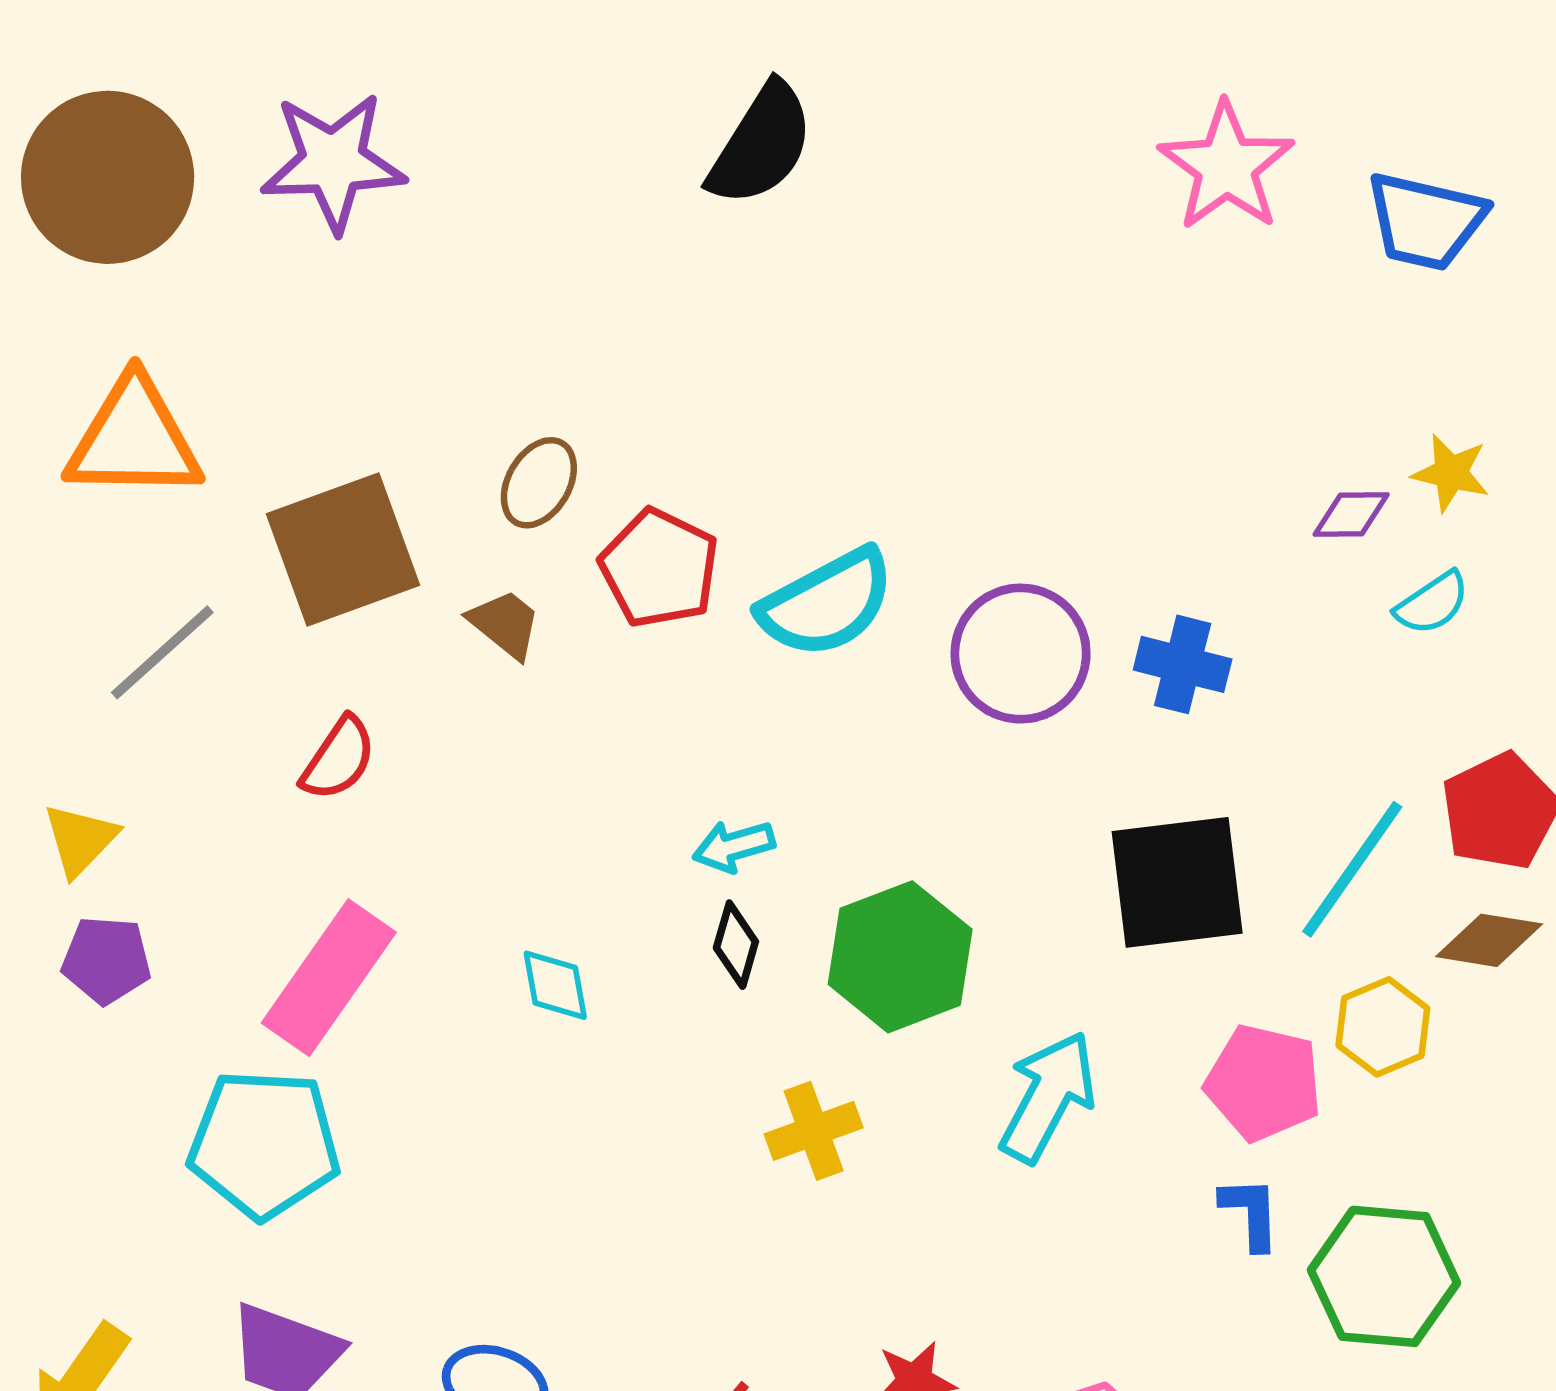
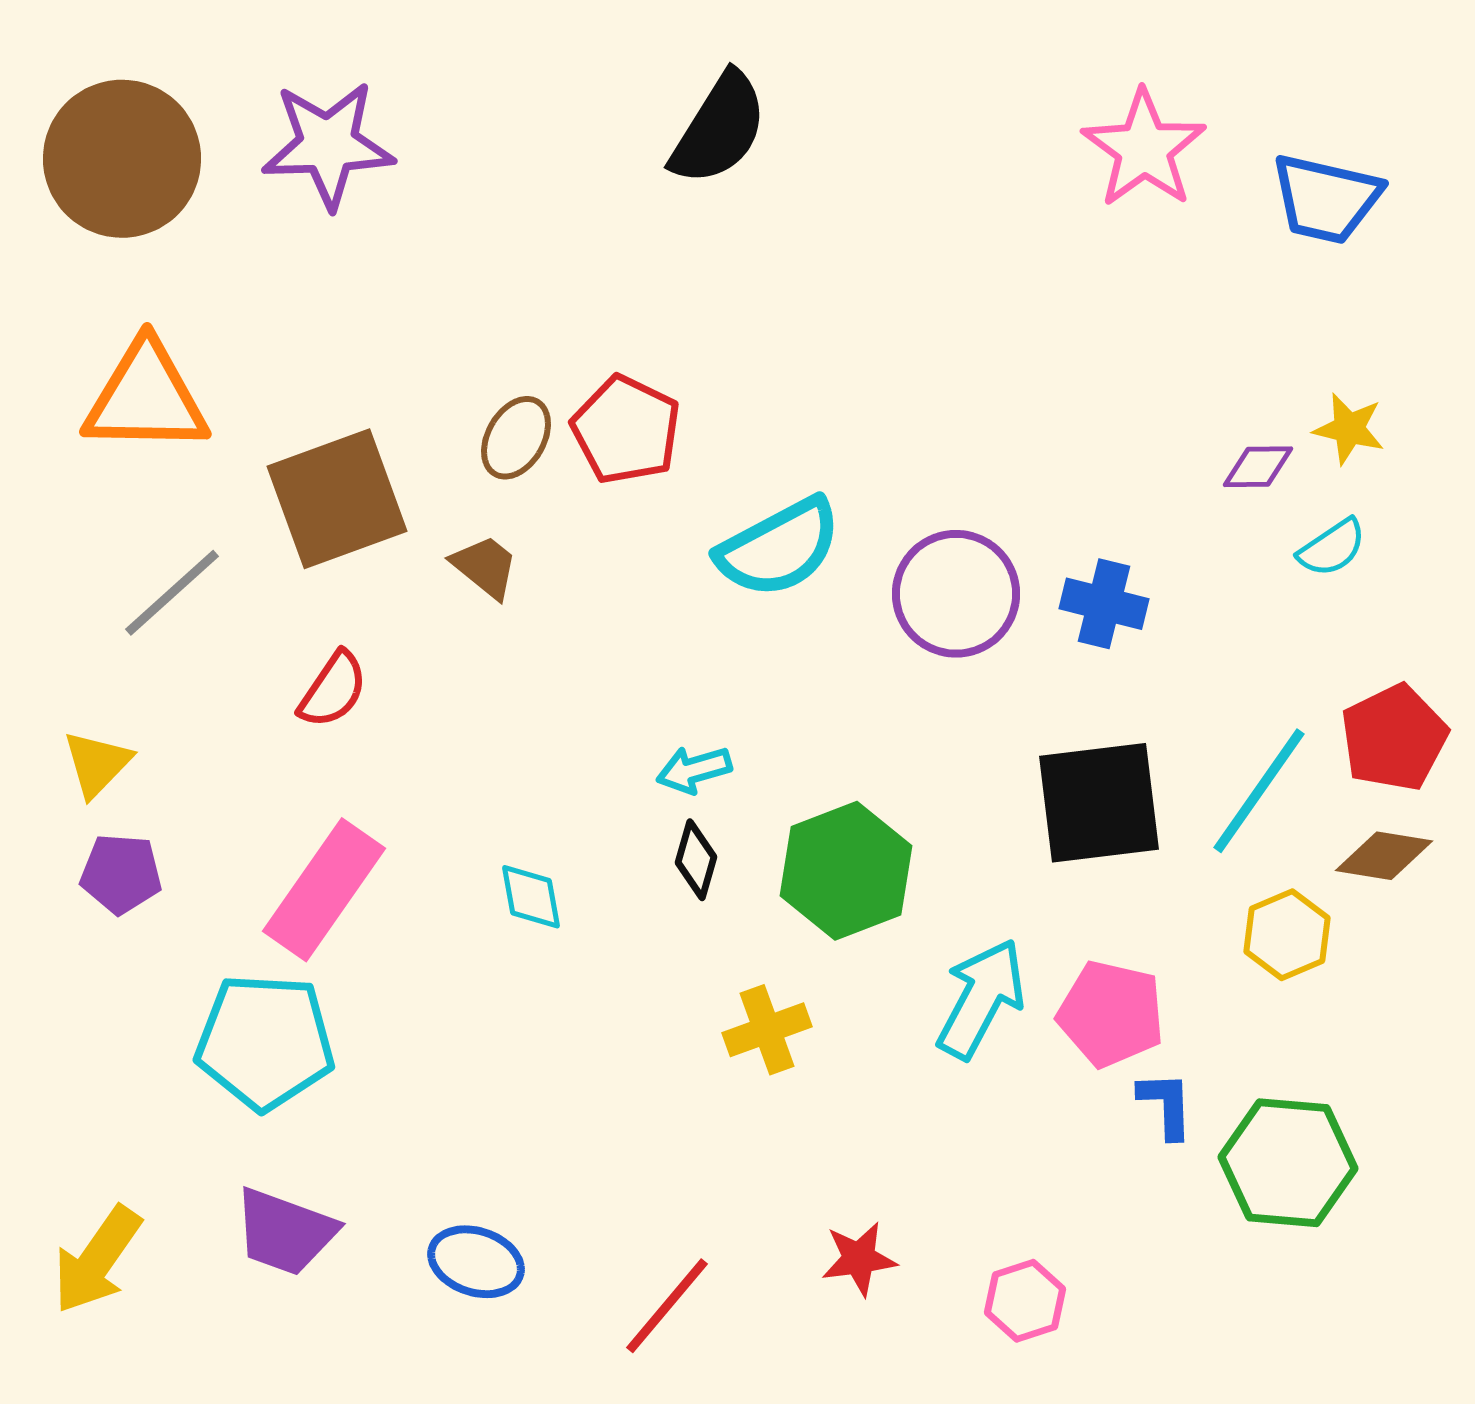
red pentagon: (659, 568) -> (626, 430), moved
pink pentagon: (1264, 1083) -> (1111, 1014), moved

